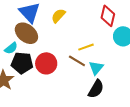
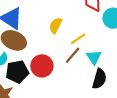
yellow semicircle: (58, 16) -> (56, 25), moved
brown line: (77, 61) -> (73, 55), turned -66

